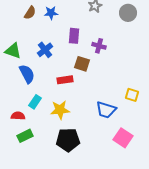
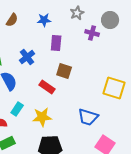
blue star: (51, 13) -> (44, 20), moved
purple cross: (99, 46) -> (92, 33), moved
red rectangle: (65, 80) -> (47, 87), turned 42
yellow square: (132, 95) -> (114, 88), moved, size x1.6

